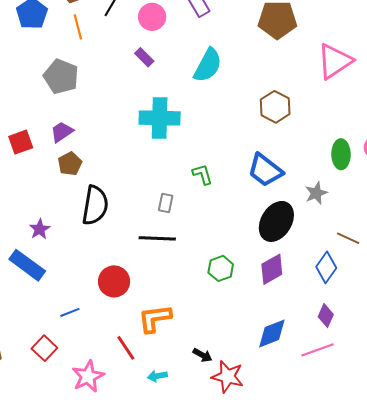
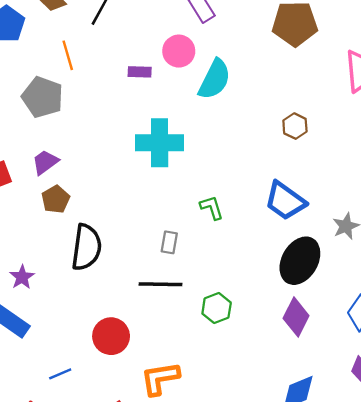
pink circle: (152, 17) -> (179, 51), moved
orange line: (78, 27) -> (68, 55), moved
purple rectangle: (144, 57) -> (140, 72), turned -42
brown hexagon: (275, 107) -> (295, 126), size x0.7
green hexagon: (221, 268) -> (217, 308), moved
purple diamond: (272, 269) -> (296, 317), turned -32

